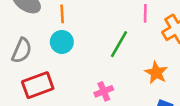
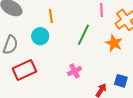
orange line: (62, 14) -> (51, 16), moved
orange star: (156, 73) -> (114, 43), moved

